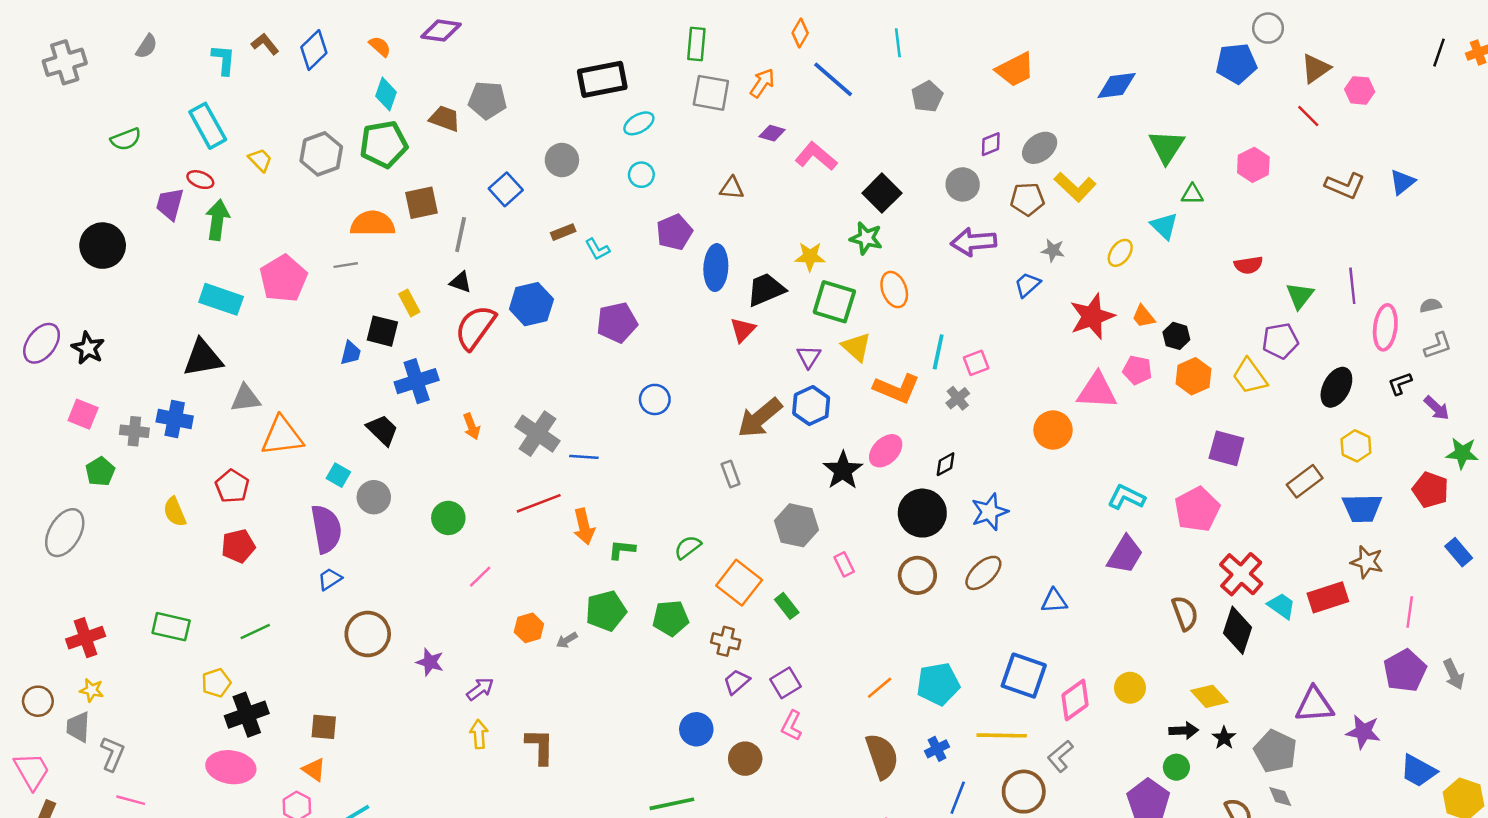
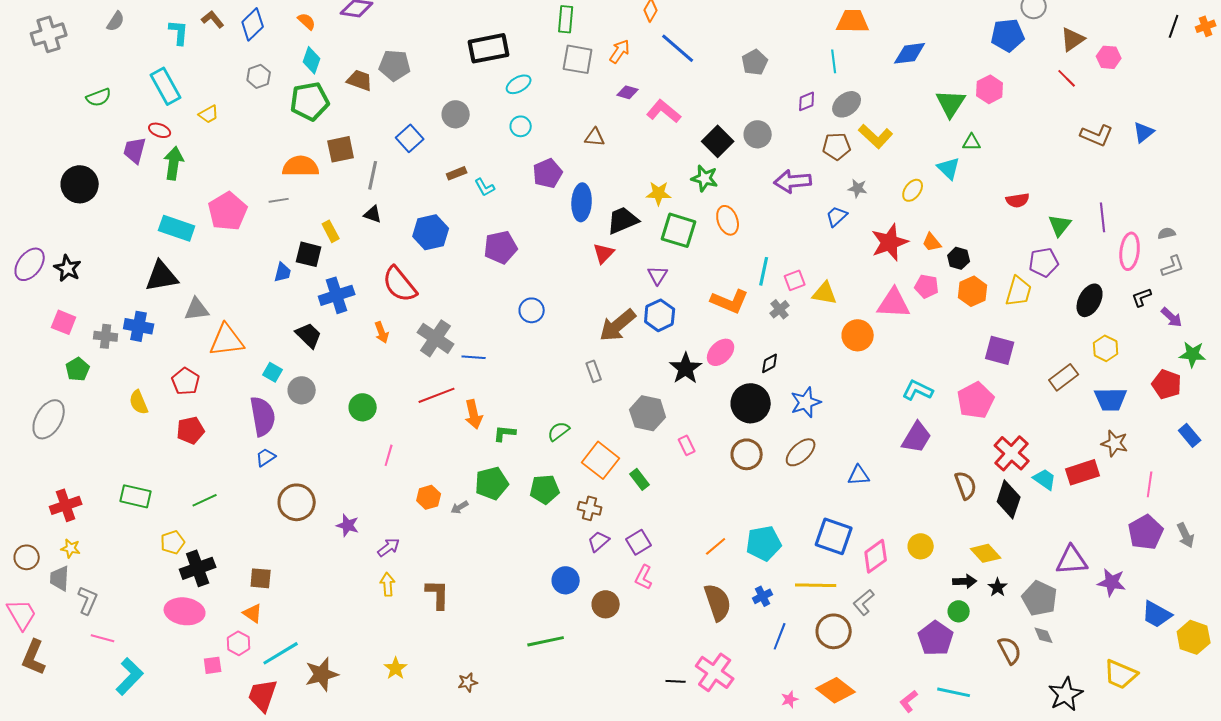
cyan line: (898, 43) -> (834, 61), moved
orange trapezoid: (1015, 70) -> (853, 21), moved, turned -152
gray hexagon: (321, 154) -> (259, 76), moved, size x0.7
yellow trapezoid: (260, 160) -> (209, 114), turned 105
pink hexagon: (1253, 165) -> (990, 89), moved
gray circle: (963, 184) -> (758, 134), moved
red semicircle: (475, 327) -> (400, 284), moved, turned -75
yellow triangle: (856, 347) -> (825, 293), moved, turned -32
yellow trapezoid: (1250, 376) -> (1019, 291), turned -128
pink line: (480, 577) -> (389, 455), turned -30

